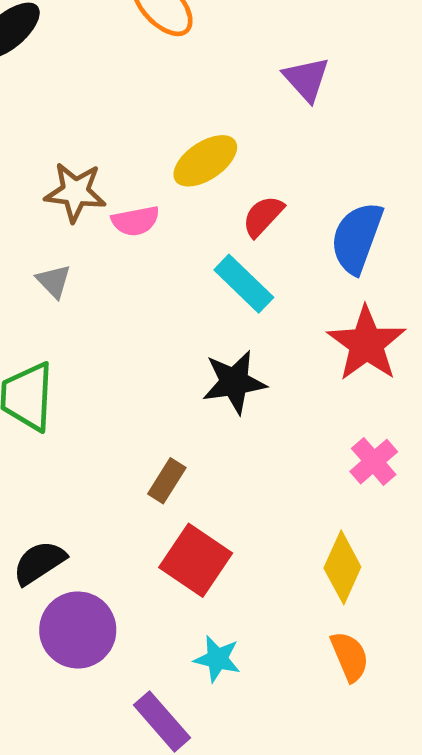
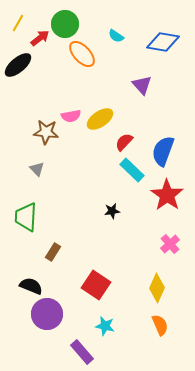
pink semicircle: (135, 221) -> (71, 116), moved
cyan rectangle: (244, 284) -> (132, 170), moved
black star: (234, 382) -> (112, 211), size x0.6
brown rectangle: (167, 481) -> (53, 252), moved
black semicircle: (39, 563) -> (31, 286), turned 55

